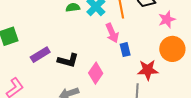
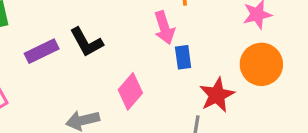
black L-shape: (68, 60) -> (86, 42), moved, turned 40
red star: (148, 70) -> (217, 95), turned -30

